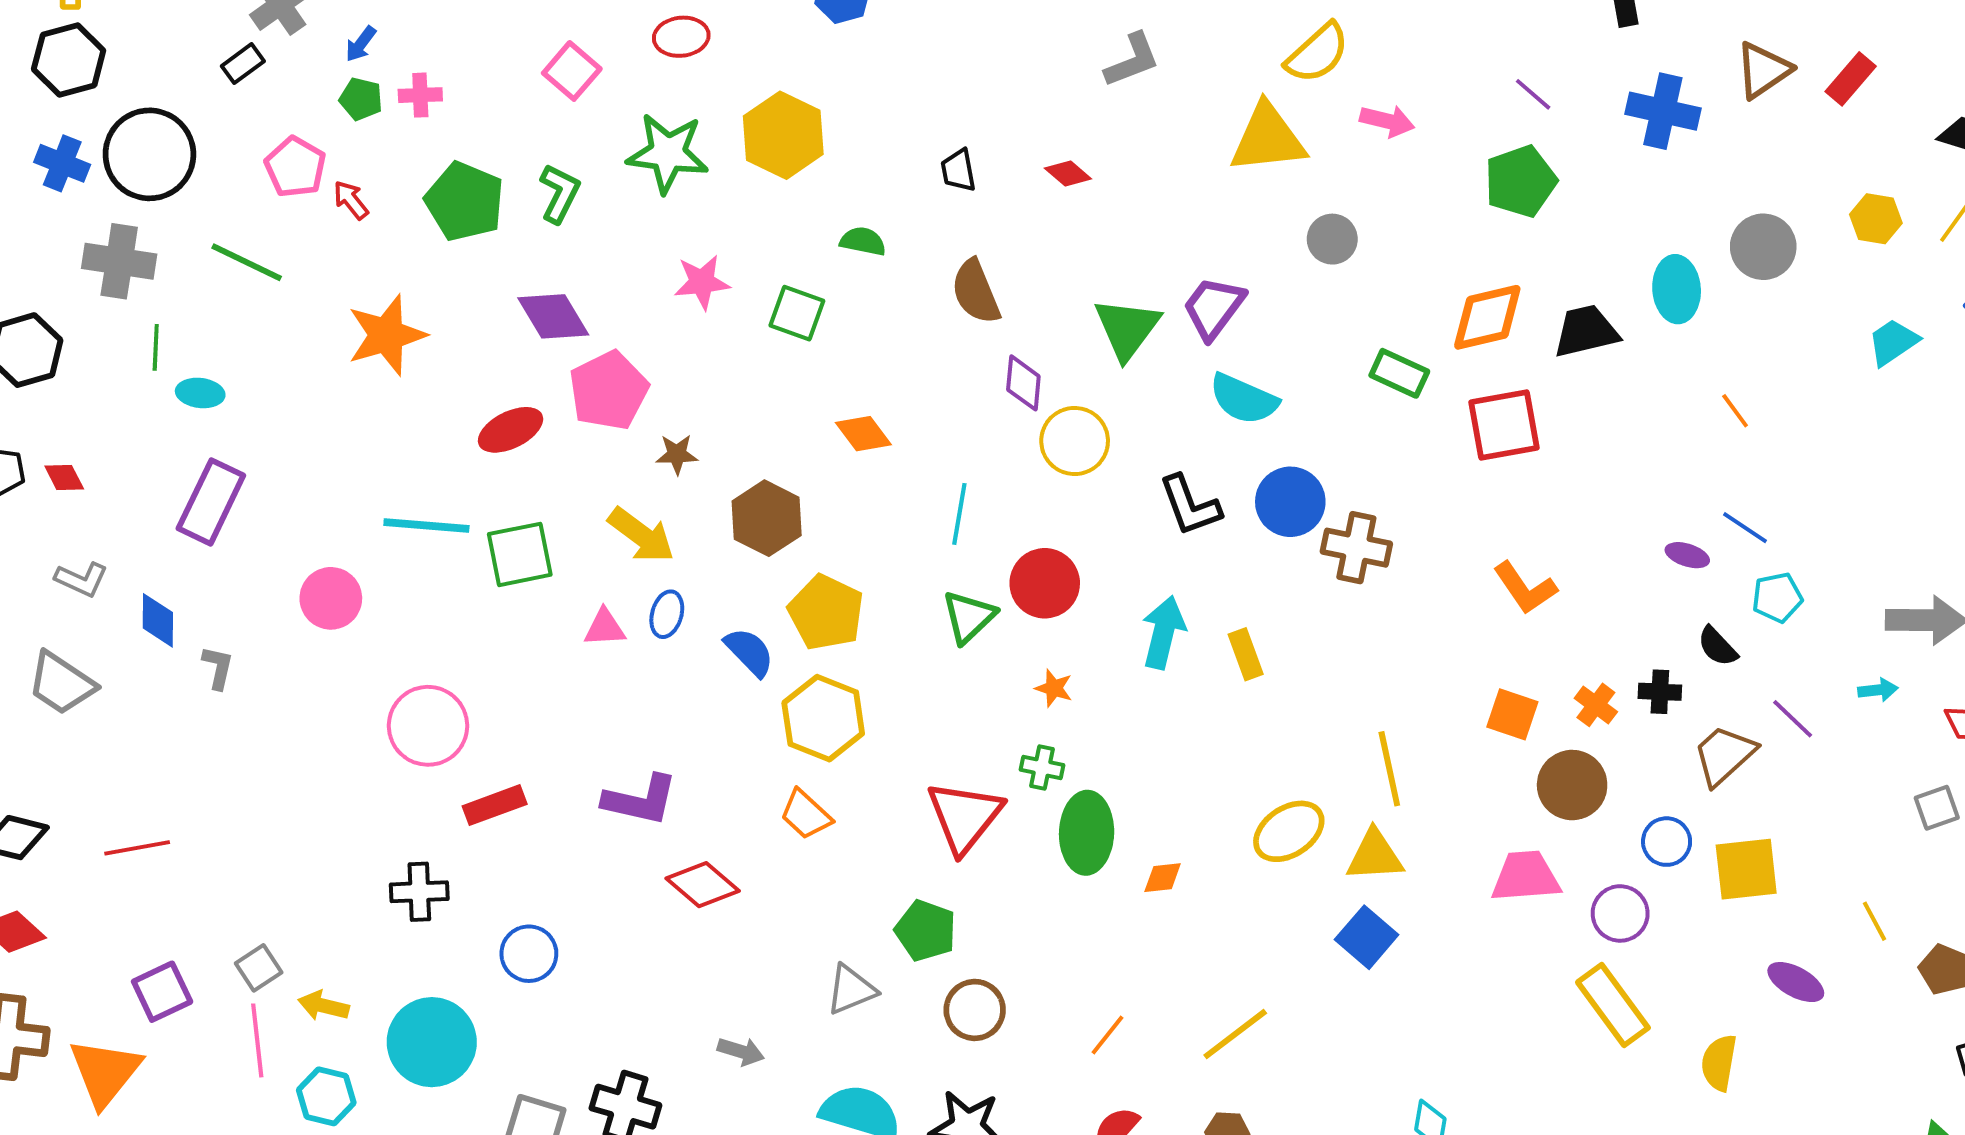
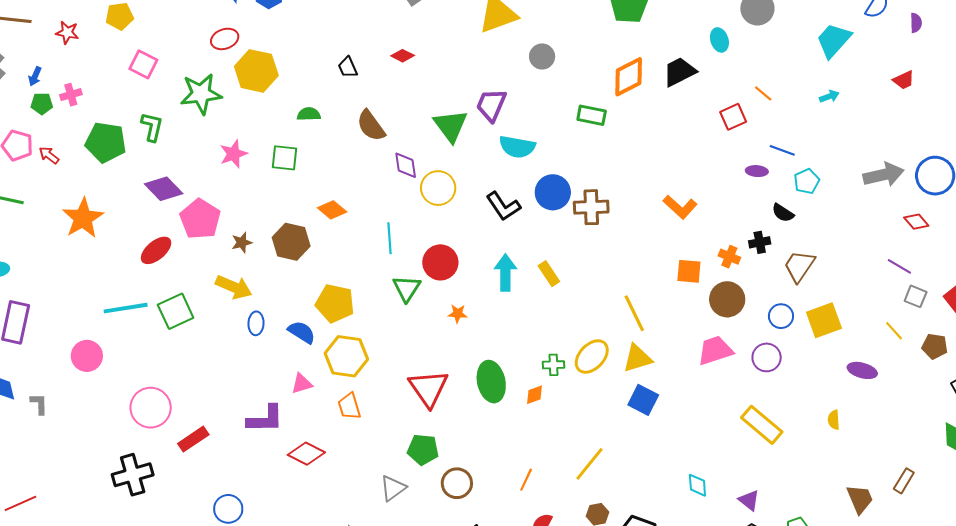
red ellipse: (681, 37) -> (225, 39), moved
cyan ellipse: (1677, 289) -> (719, 40), size x0.7
cyan trapezoid: (1893, 342) -> (834, 40), size x1.4
red square: (1504, 425) -> (733, 117), moved, size x0.7
brown hexagon: (767, 518) -> (291, 242), moved
pink triangle: (605, 628) -> (302, 384), moved
cyan arrow: (1878, 690) -> (829, 96), moved
purple line: (1793, 719) -> (899, 266), moved
green cross: (1042, 767) -> (554, 365), moved
gray square: (1937, 808) -> (916, 296), moved, turned -35
orange trapezoid: (806, 815) -> (349, 406), turned 44
black cross: (419, 892) -> (133, 475), moved, size x1.4
yellow rectangle: (1613, 1005) -> (762, 425), moved
yellow semicircle: (1719, 1063) -> (834, 420), size x0.7

